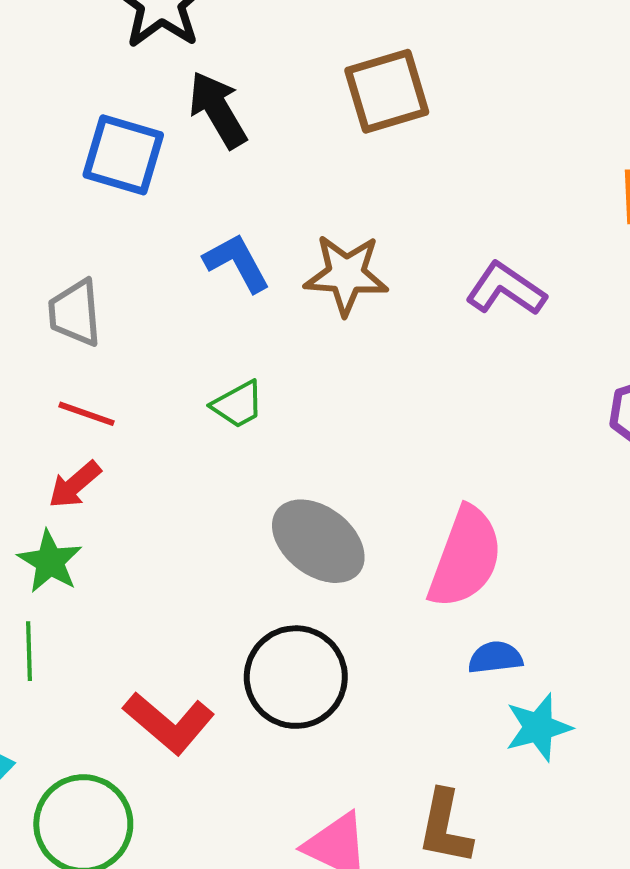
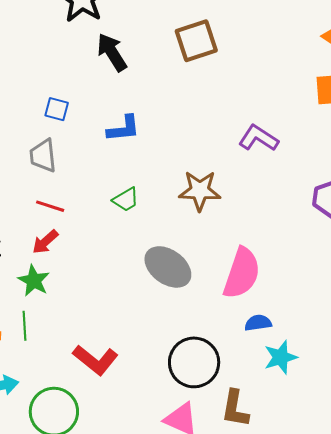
blue square: (123, 155) -> (57, 109), moved, size x0.6
blue L-shape: (237, 263) -> (124, 129), turned 114
brown star: (346, 275) -> (200, 191), moved
black circle: (296, 677) -> (194, 362), moved

